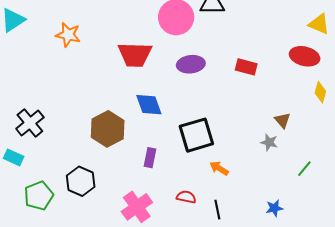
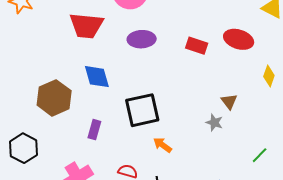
red ellipse: (305, 56) -> (239, 39), moved
green line: (304, 169) -> (260, 155), moved

